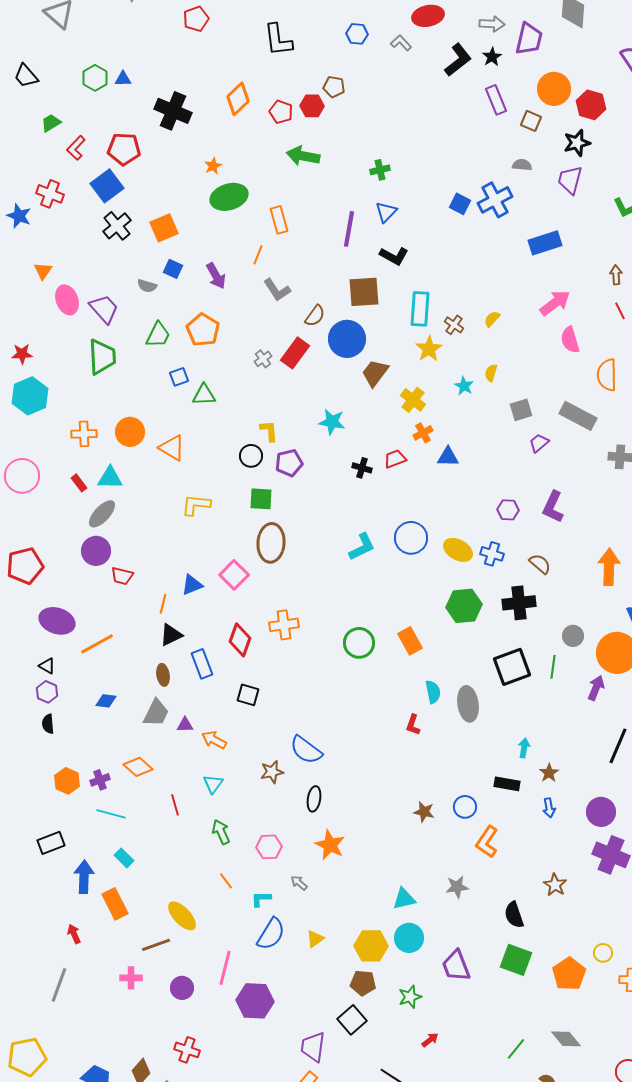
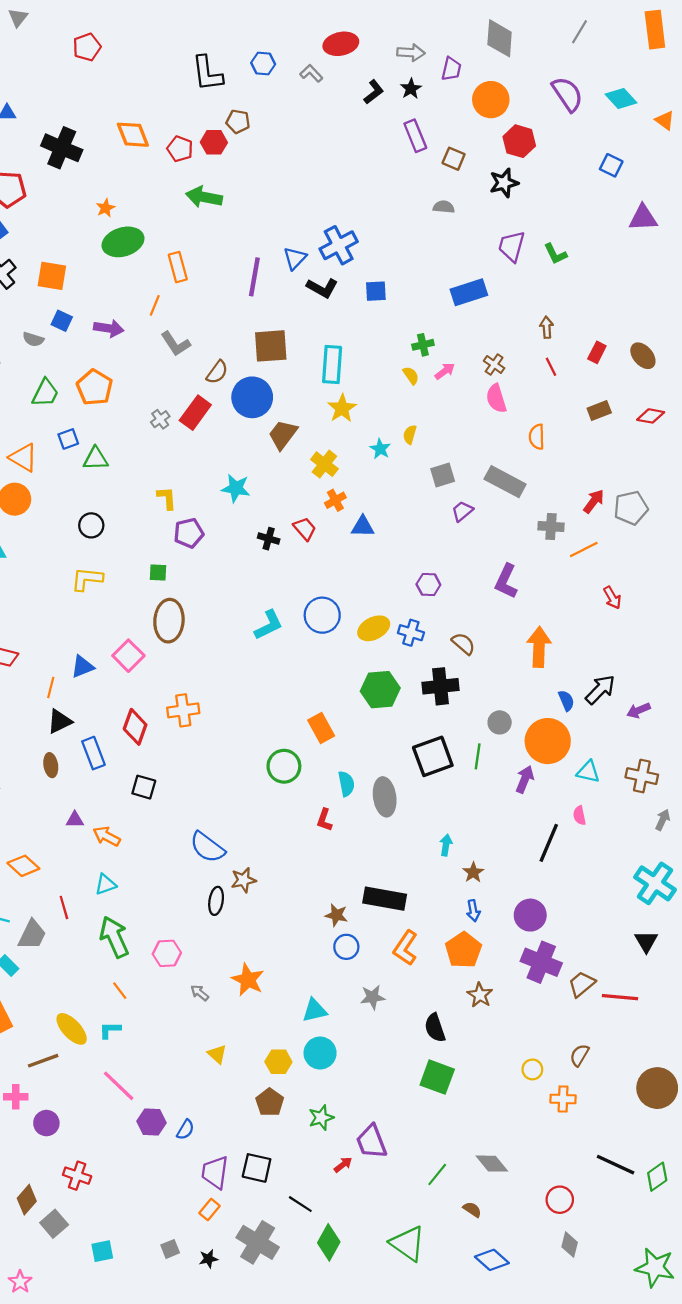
purple trapezoid: (529, 39) -> (451, 69), size x0.7
black L-shape: (278, 40) -> (207, 73), moved
black L-shape: (458, 60) -> (374, 92), size x0.7
orange circle: (554, 89) -> (491, 100), moved
orange diamond: (238, 99) -> (133, 135), turned -68
green cross: (380, 170) -> (423, 345), moved
purple trapezoid: (570, 180) -> (512, 246), moved
blue cross: (495, 200) -> (339, 245), moved
blue square: (460, 204) -> (376, 291), moved, turned -30
orange square: (164, 228) -> (52, 276), turned 32
black L-shape: (394, 256) -> (322, 288), moved
purple arrow: (216, 276) -> (109, 328), turned -52
pink arrow: (555, 303) -> (445, 371), moved, size x0.6
yellow semicircle: (492, 319) -> (411, 375), turned 102
brown cross: (454, 325) -> (494, 365), moved
orange semicircle: (607, 375) -> (537, 437), size x0.7
orange triangle: (172, 448) -> (23, 458), moved
black circle: (251, 456) -> (91, 525), moved
red trapezoid: (395, 459) -> (305, 529), turned 70
green square: (261, 499) -> (158, 572), size x0.7
purple L-shape: (553, 507) -> (506, 581), moved
yellow ellipse: (458, 550) -> (374, 628), turned -56
green circle: (359, 643) -> (284, 766), moved
gray trapezoid: (156, 713) -> (32, 935), moved
brown star: (272, 772) -> (243, 880), moved
cyan triangle: (213, 784) -> (105, 884), turned 35
black rectangle: (507, 784) -> (385, 899), moved, size x1.5
blue circle: (465, 807) -> (346, 947), moved
green arrow: (221, 832) -> (114, 937), size x1.5
orange star: (330, 845) -> (248, 980), moved
cyan L-shape: (261, 899) -> (110, 1030), moved
blue semicircle: (271, 934) -> (185, 1130), moved, size x0.6
yellow triangle: (315, 939) -> (217, 1054), turned -42
yellow hexagon: (371, 946) -> (278, 1062), size x0.7
purple trapezoid: (456, 966) -> (371, 1142), moved
pink line: (225, 968) -> (119, 1086), turned -60
orange pentagon: (569, 974) -> (463, 950), moved
brown pentagon: (363, 983) -> (270, 1102), turned 30
purple circle: (182, 988) -> (46, 1123), moved
purple hexagon: (255, 1001) -> (151, 1122), size x0.7
black square: (352, 1020) -> (257, 1168), moved, turned -36

